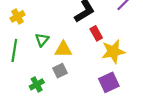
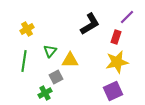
red rectangle: (96, 33) -> (116, 37), moved, turned 48
gray square: (60, 71) -> (56, 77), moved

